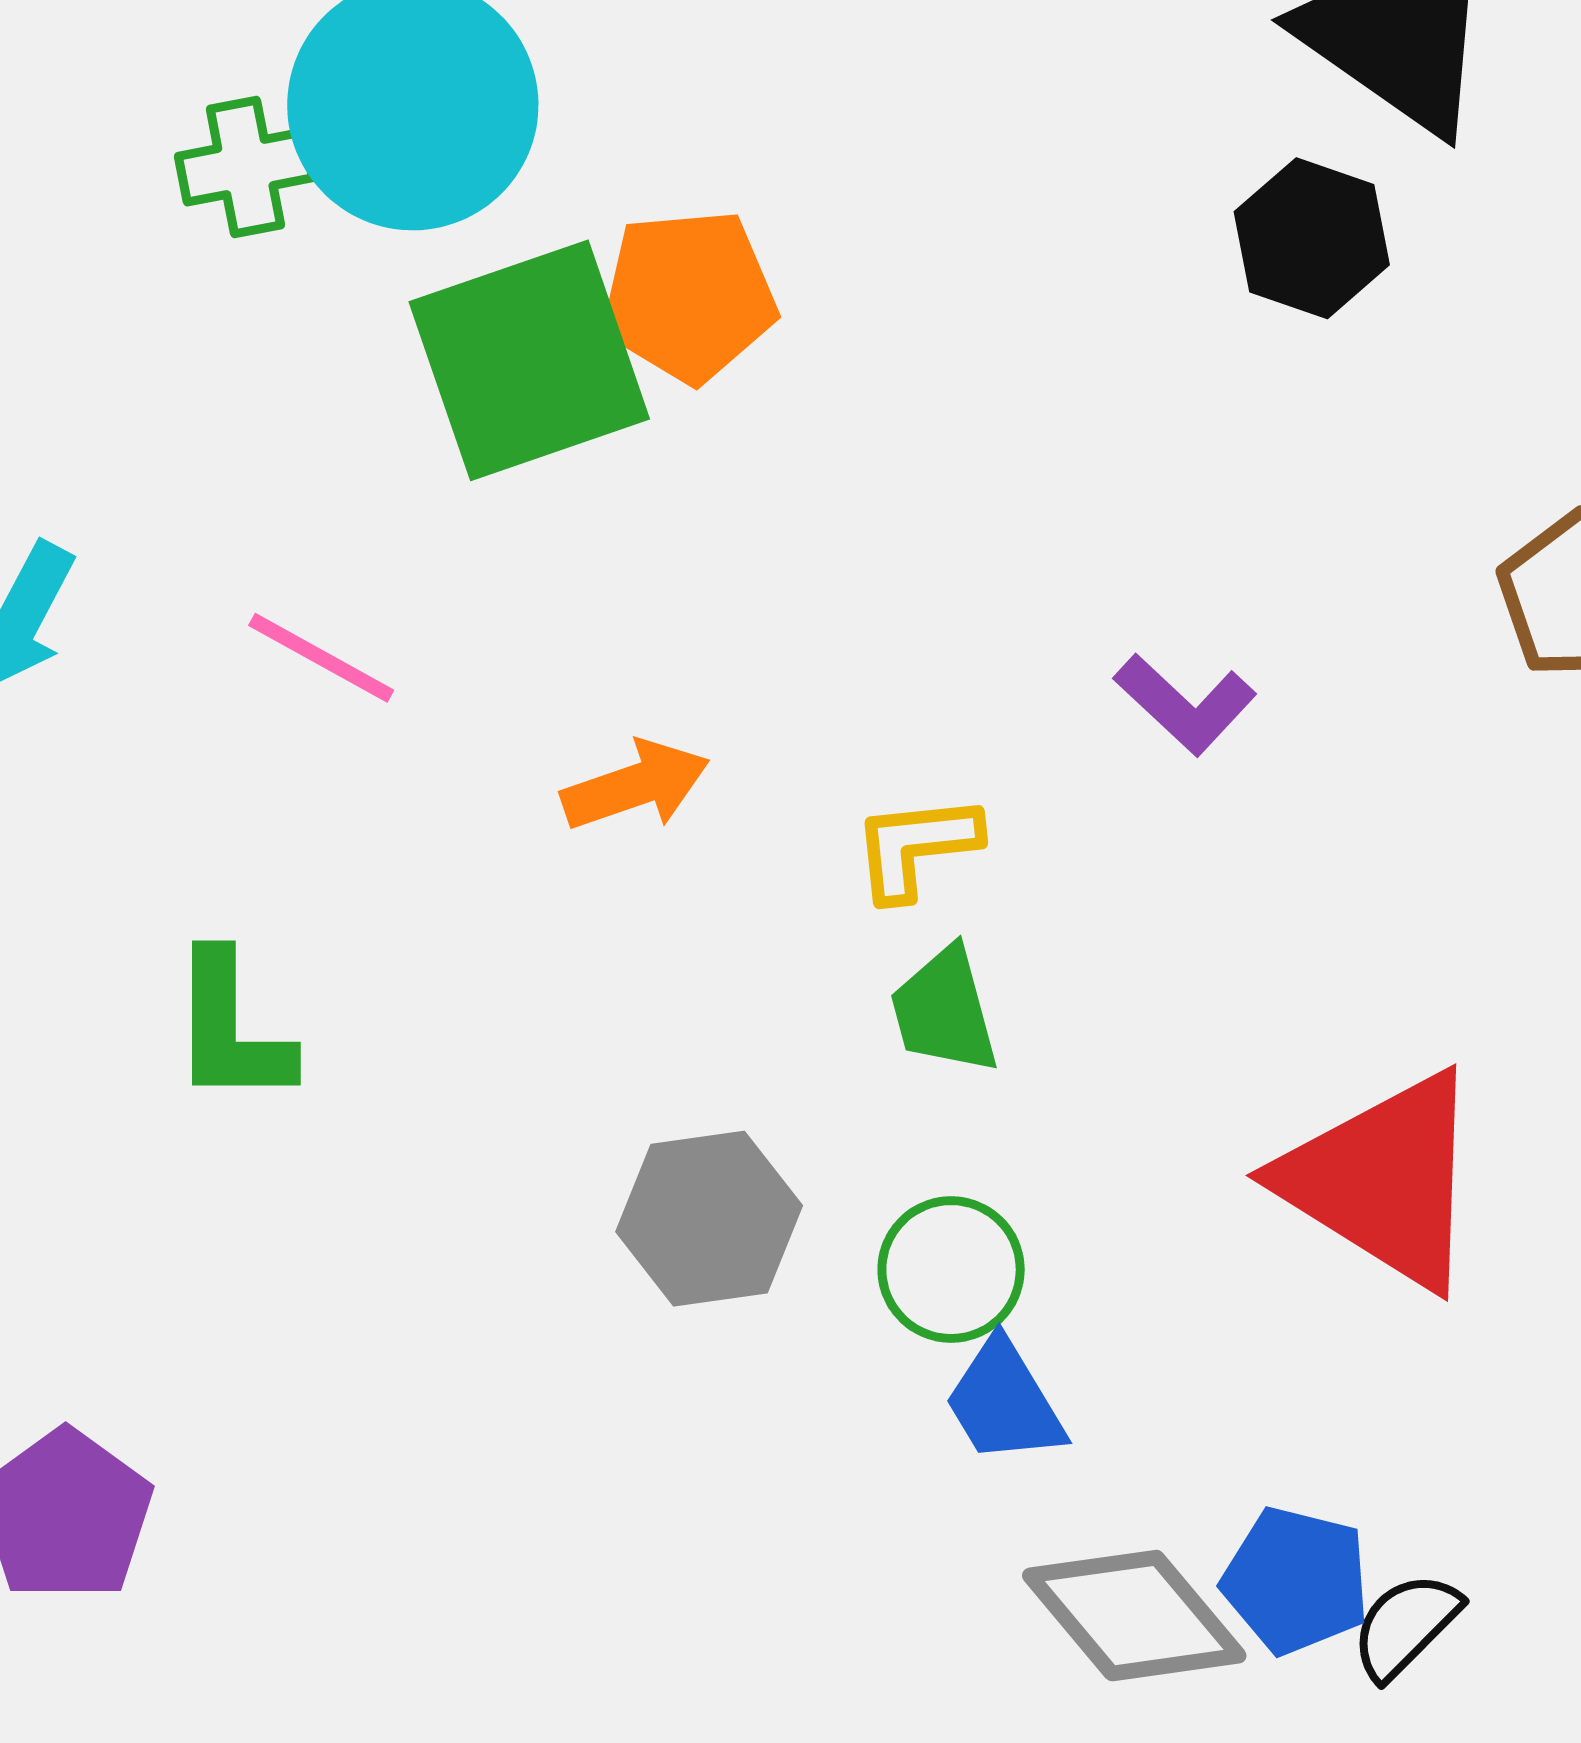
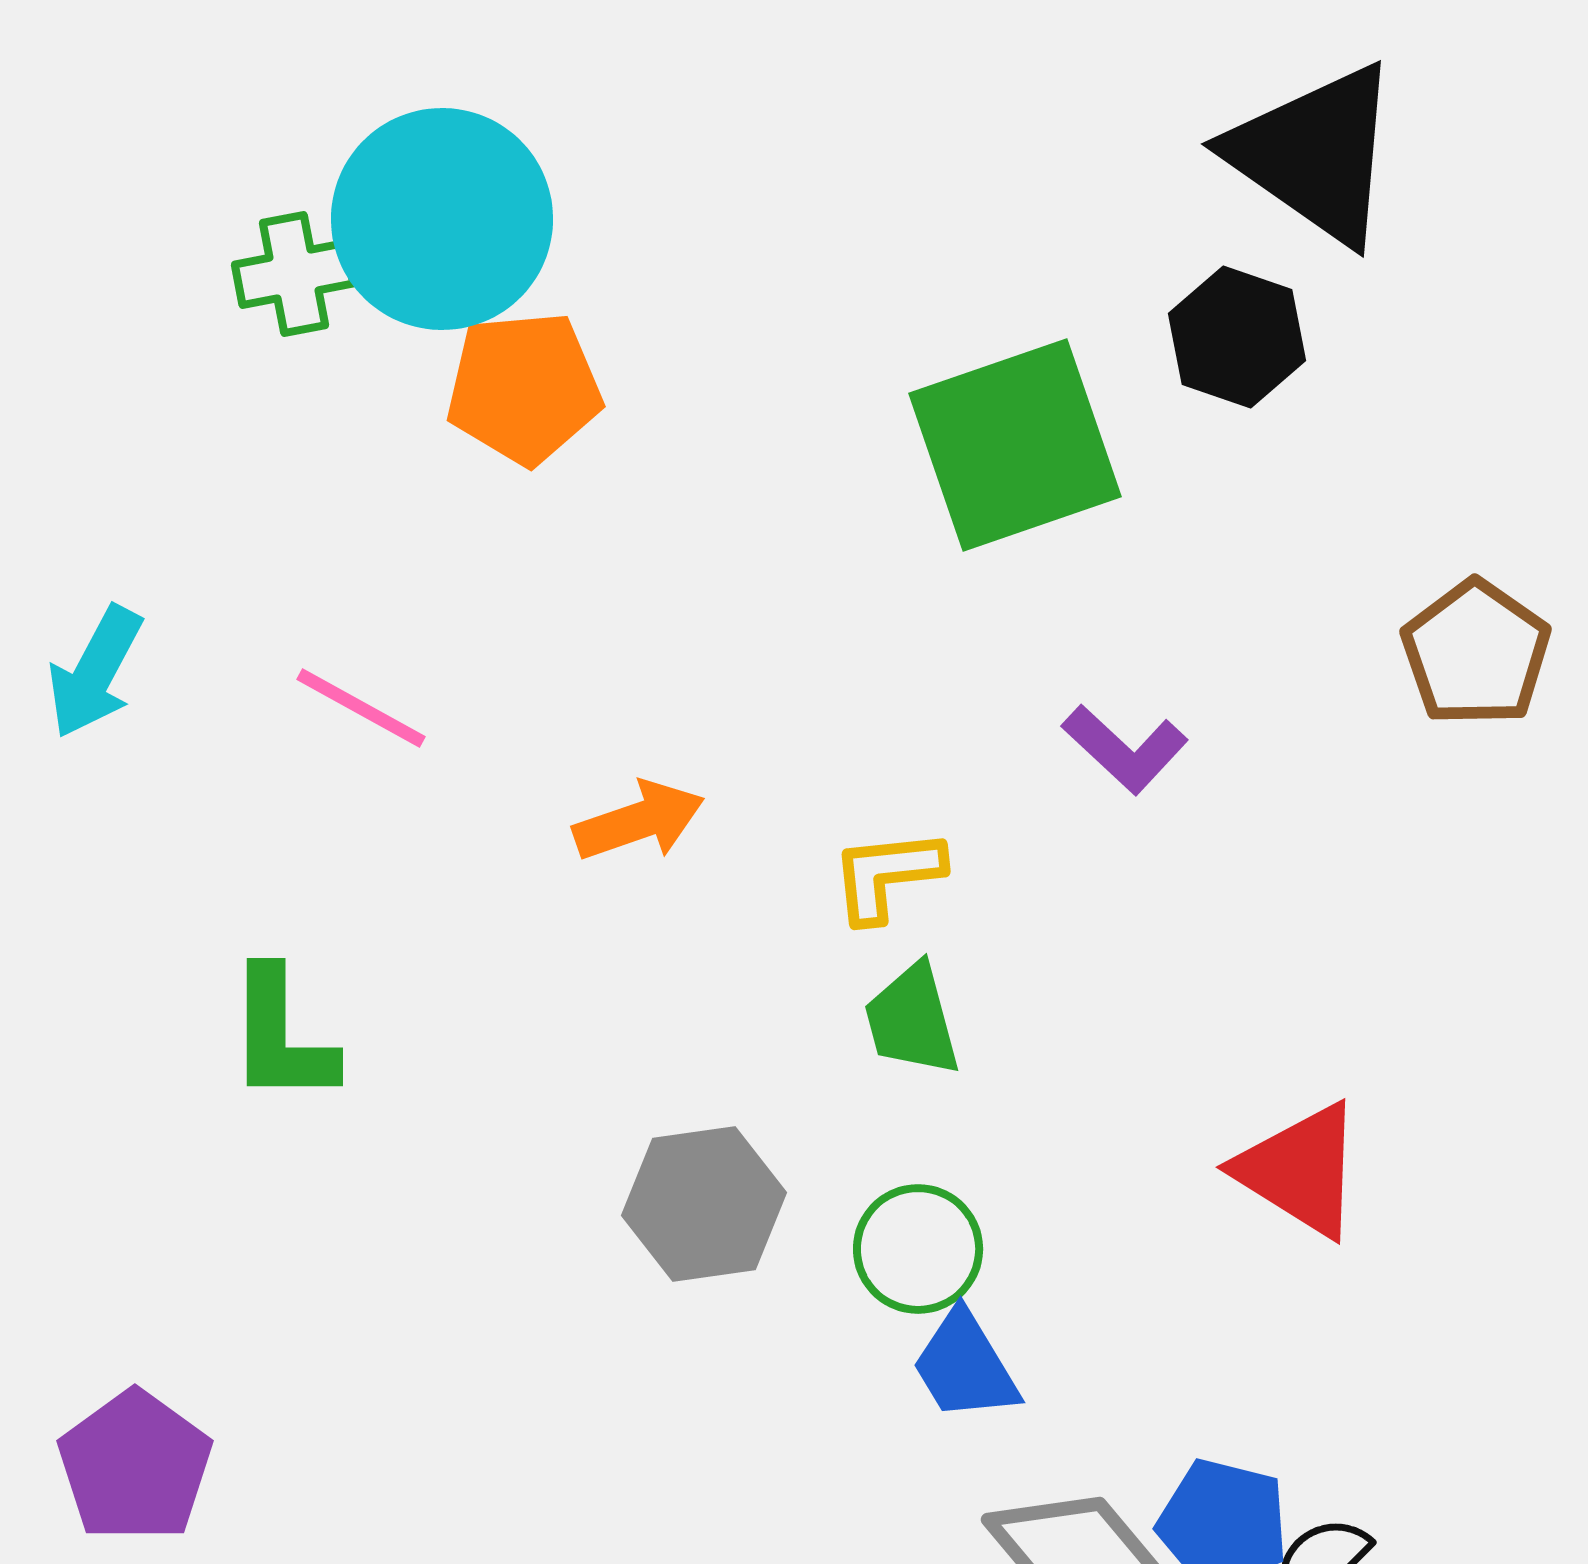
orange pentagon: (689, 296) -> (524, 388), moved
green square: (529, 360) -> (1015, 445), moved
red triangle: (1383, 1180) -> (1300, 1170), size x0.7

